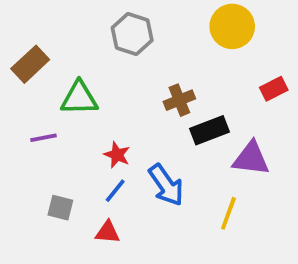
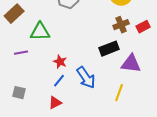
brown cross: (179, 100) -> (121, 25), moved
gray square: (60, 208) -> (19, 93), moved
red triangle: (108, 232) -> (55, 103), turned -32

